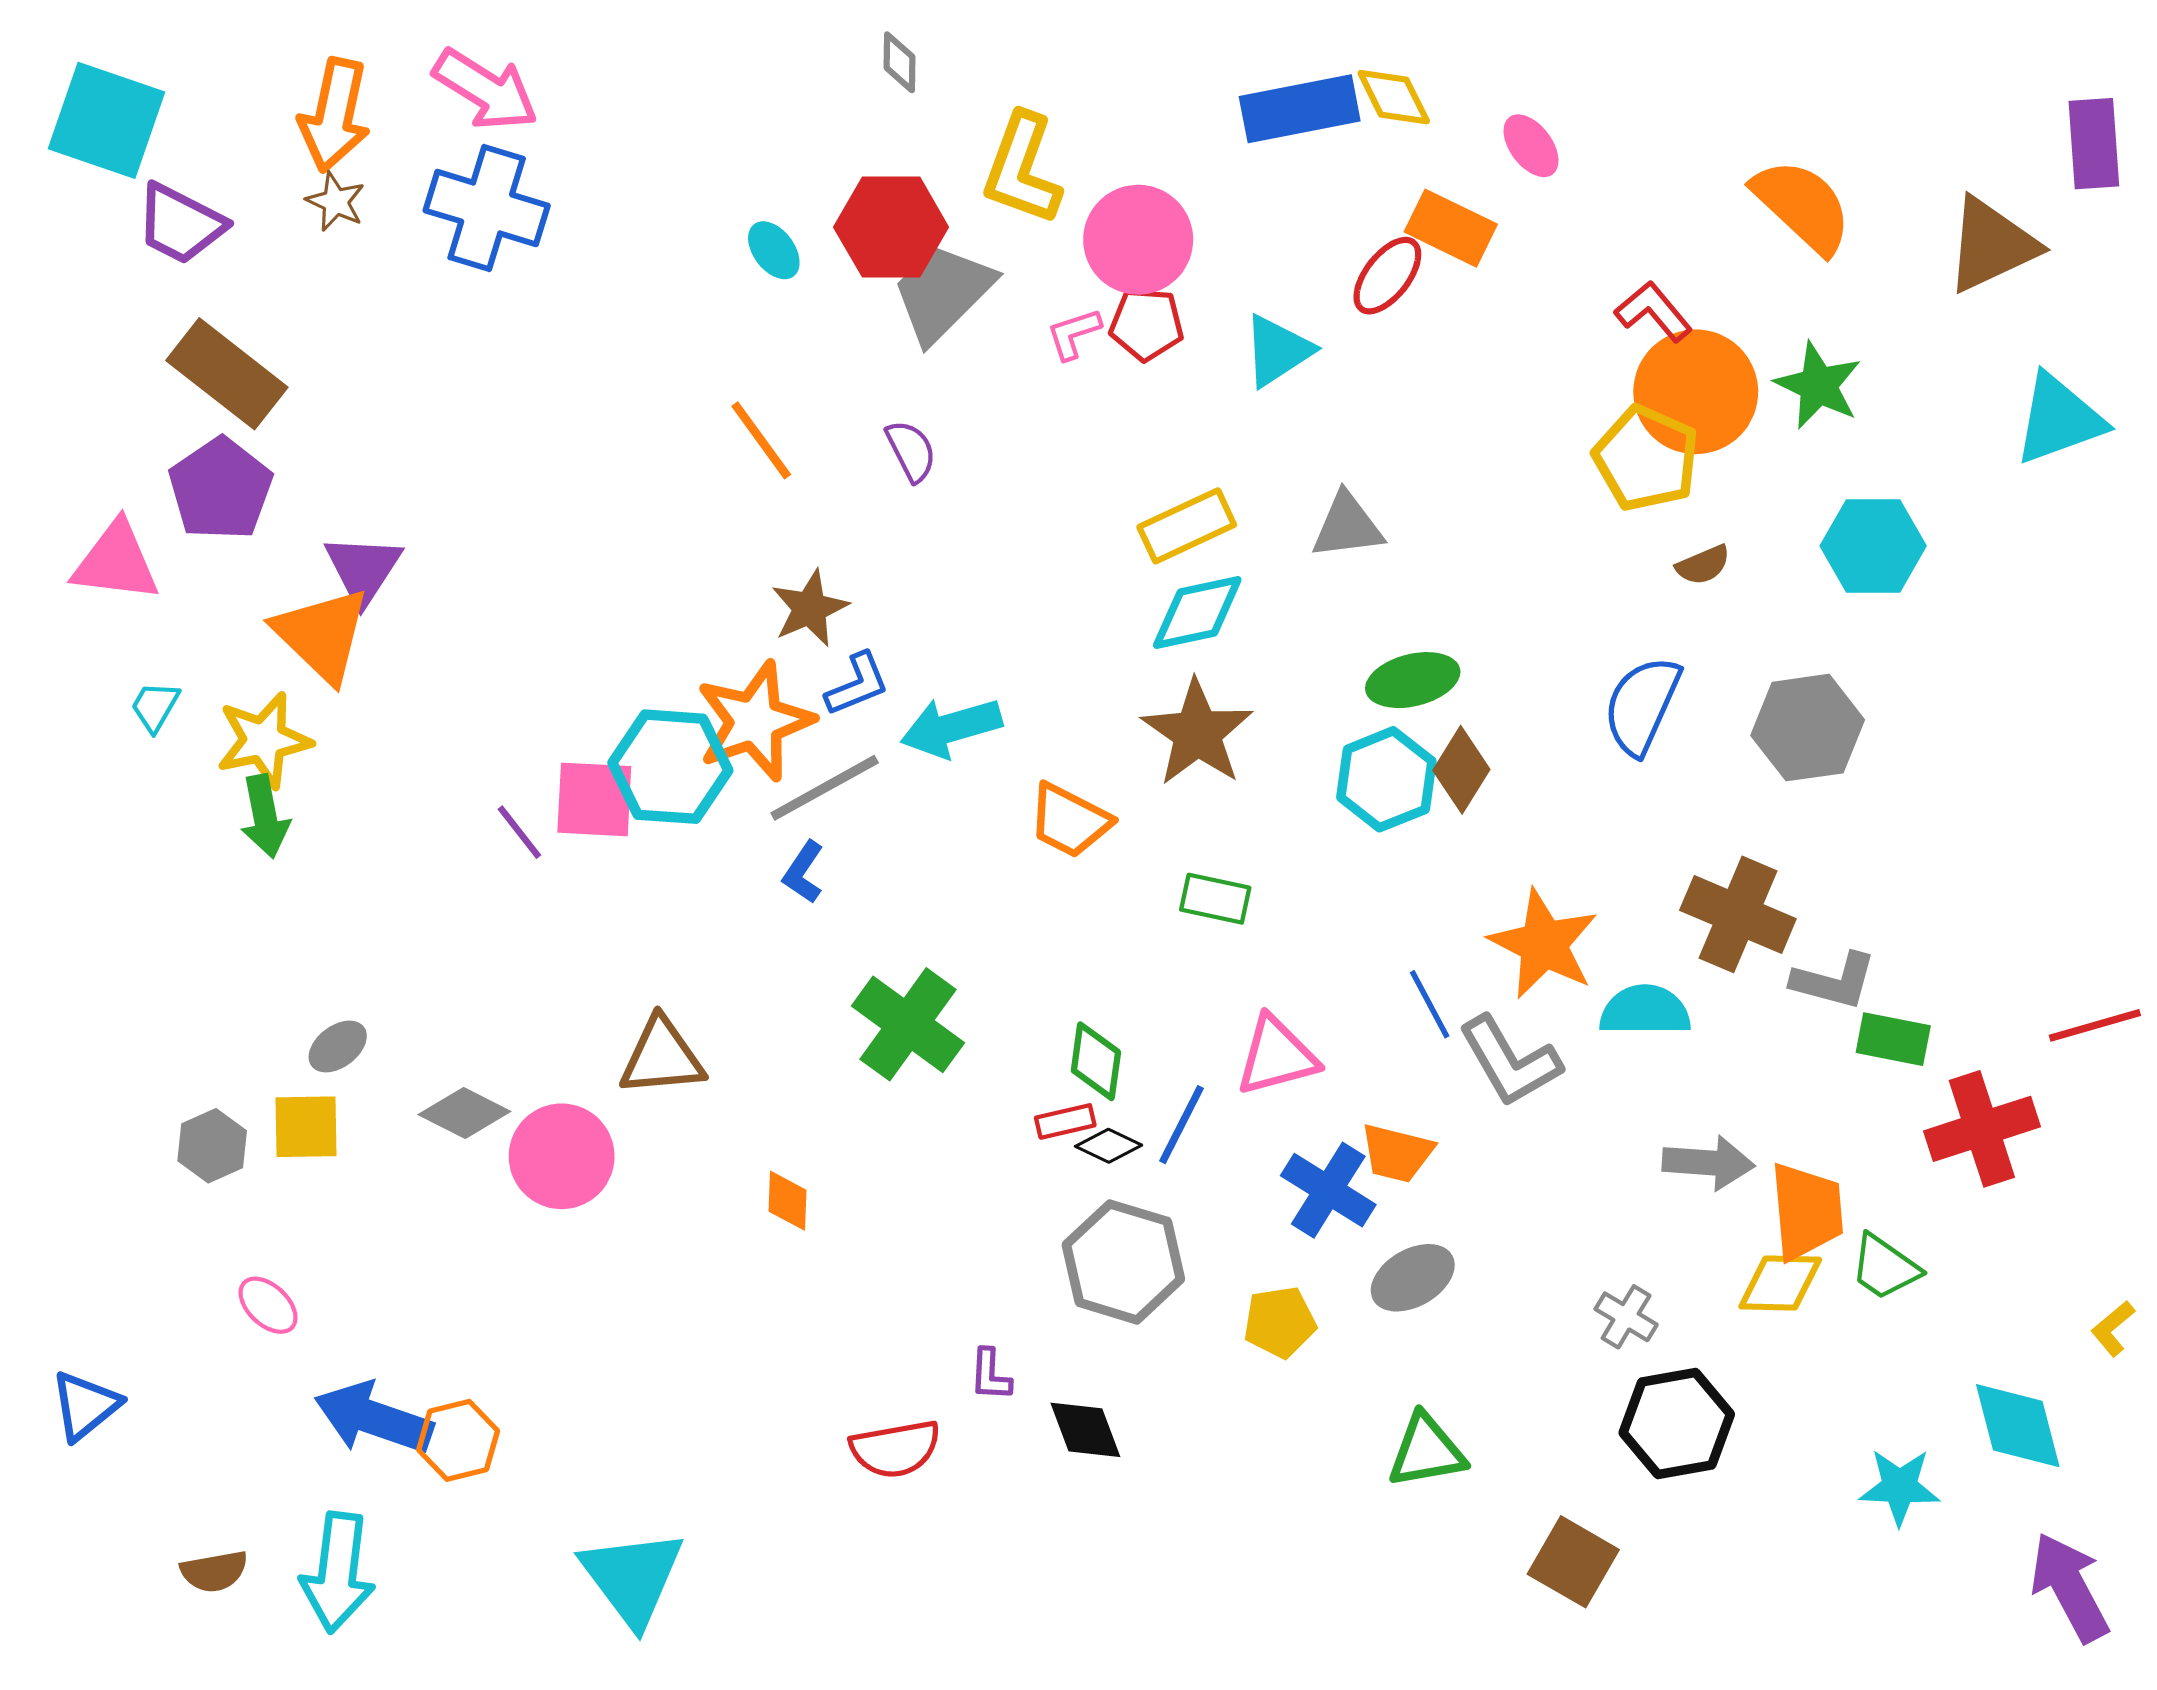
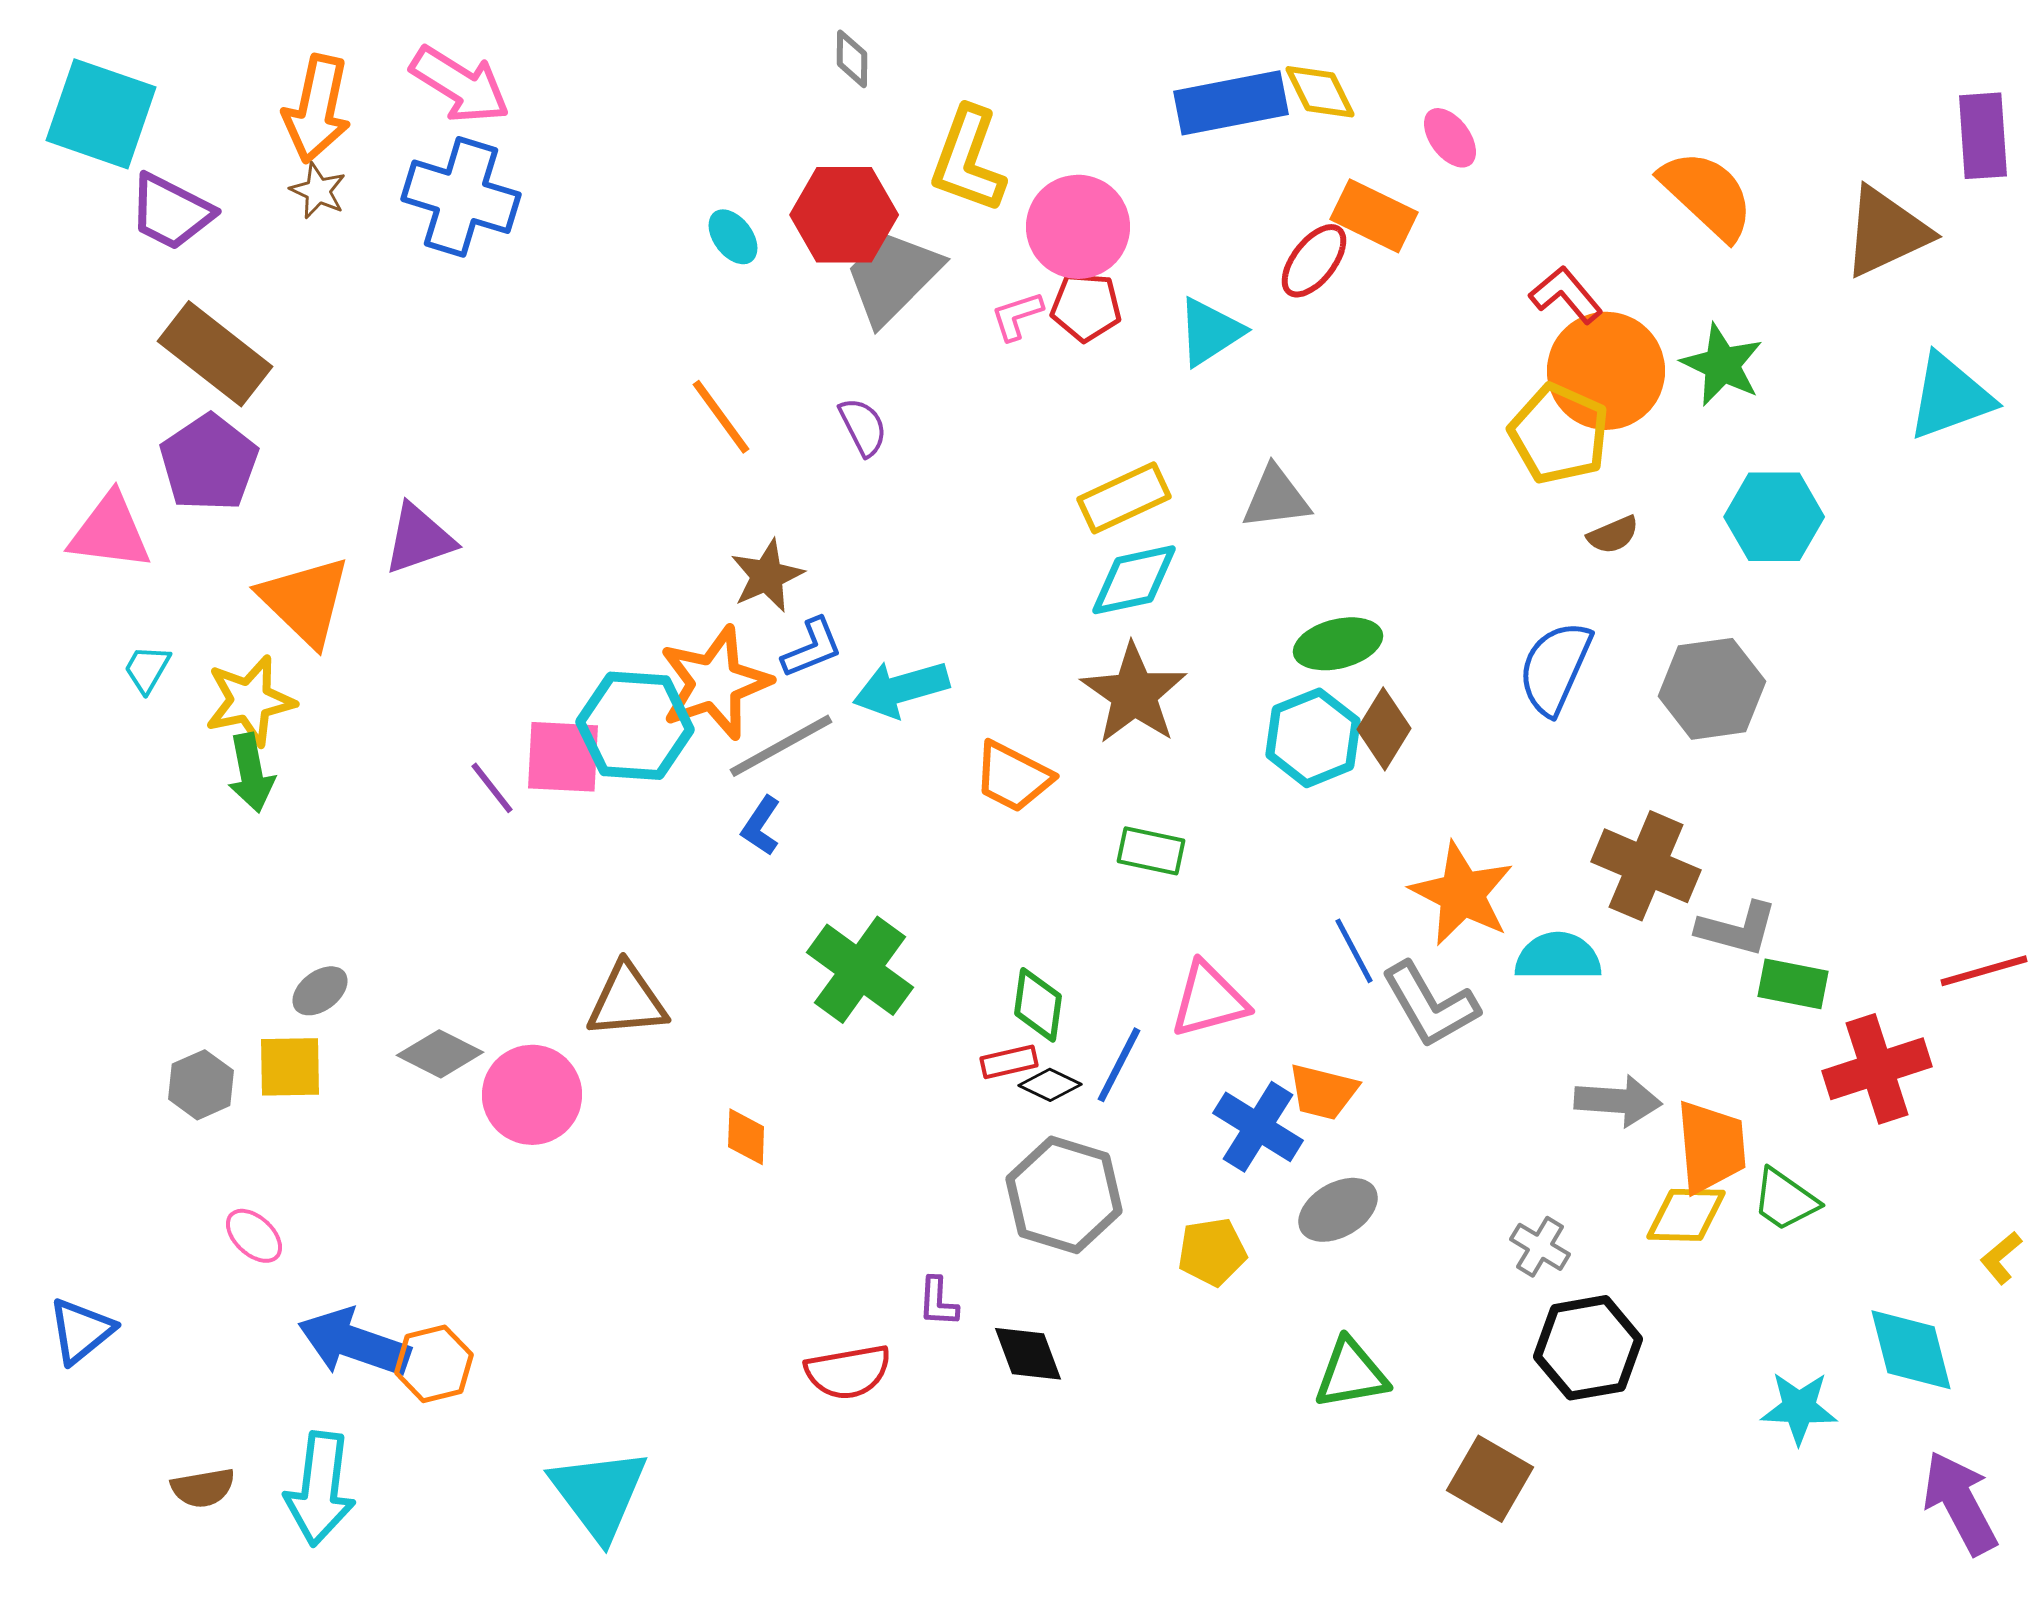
purple triangle: (363, 569) -> (419, 539), moved, turned 38

